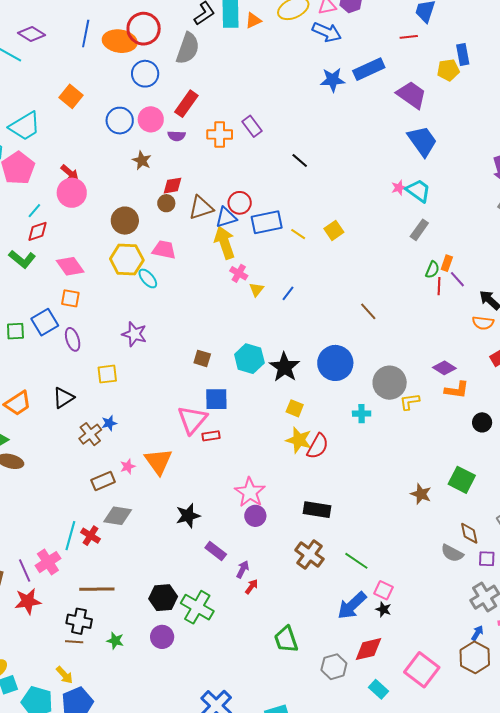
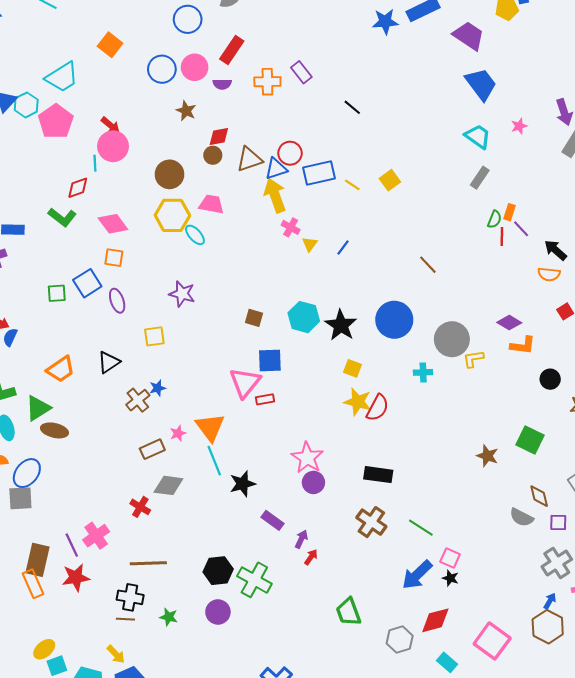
pink star: (399, 188) -> (519, 126), moved
cyan line: (34, 211) -> (95, 163), moved, turned -42
cyan line: (70, 536) -> (214, 461), moved, turned -36

